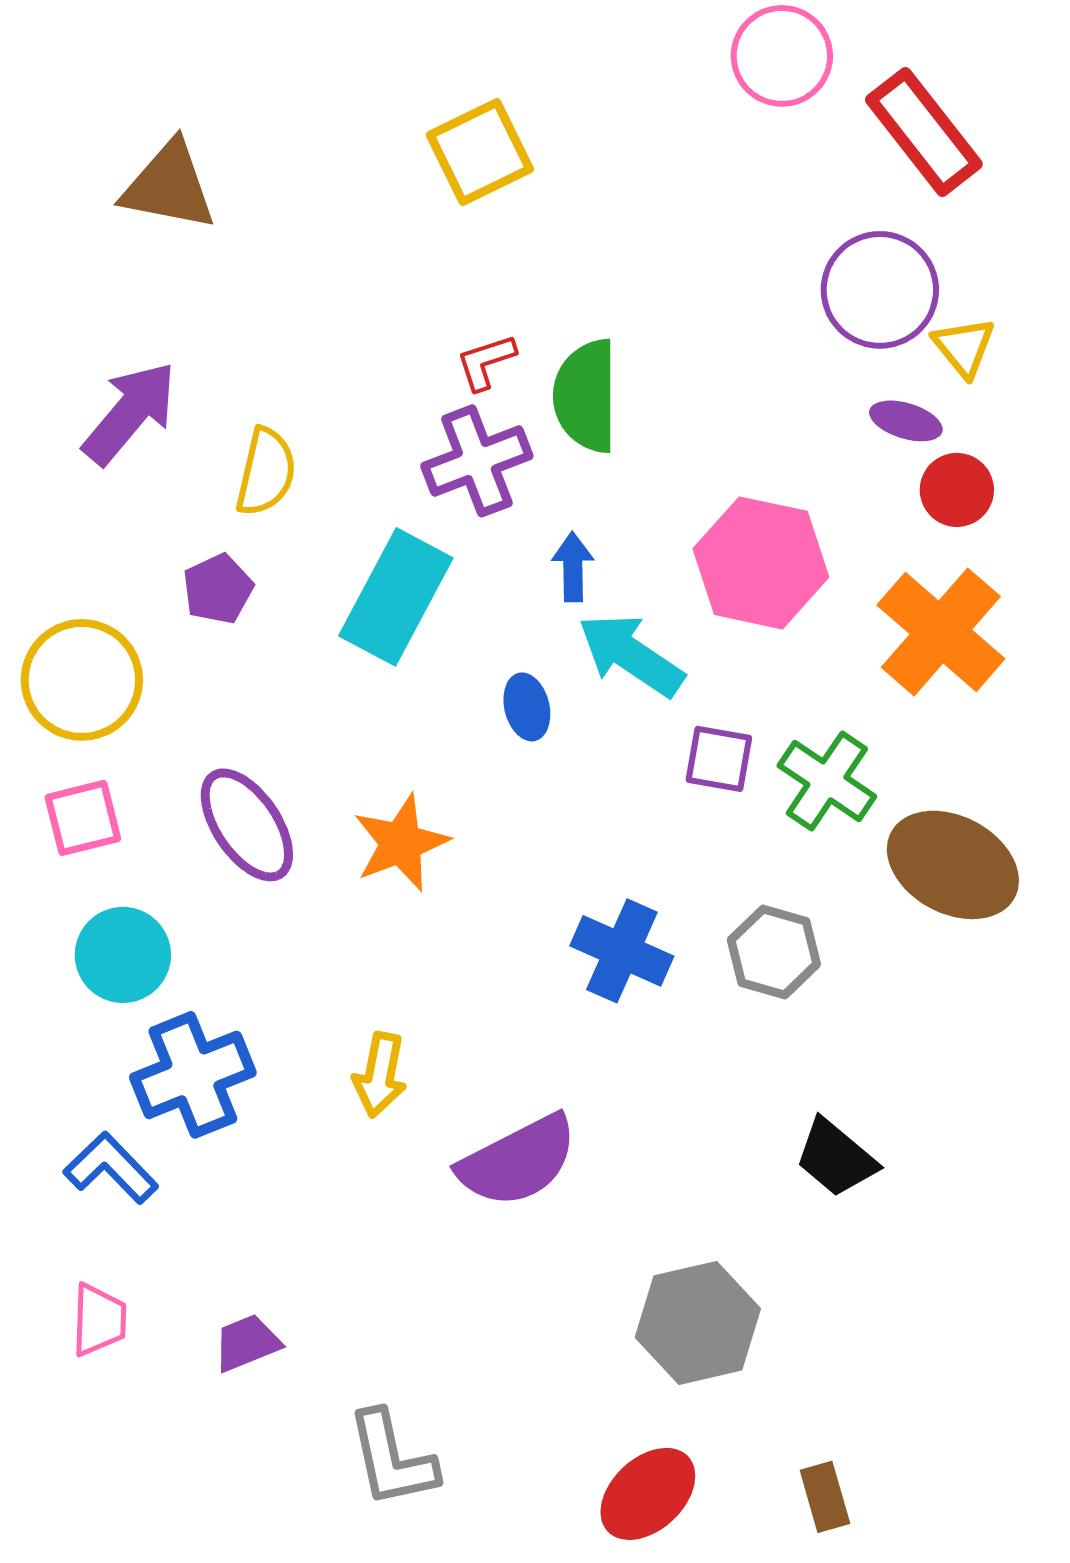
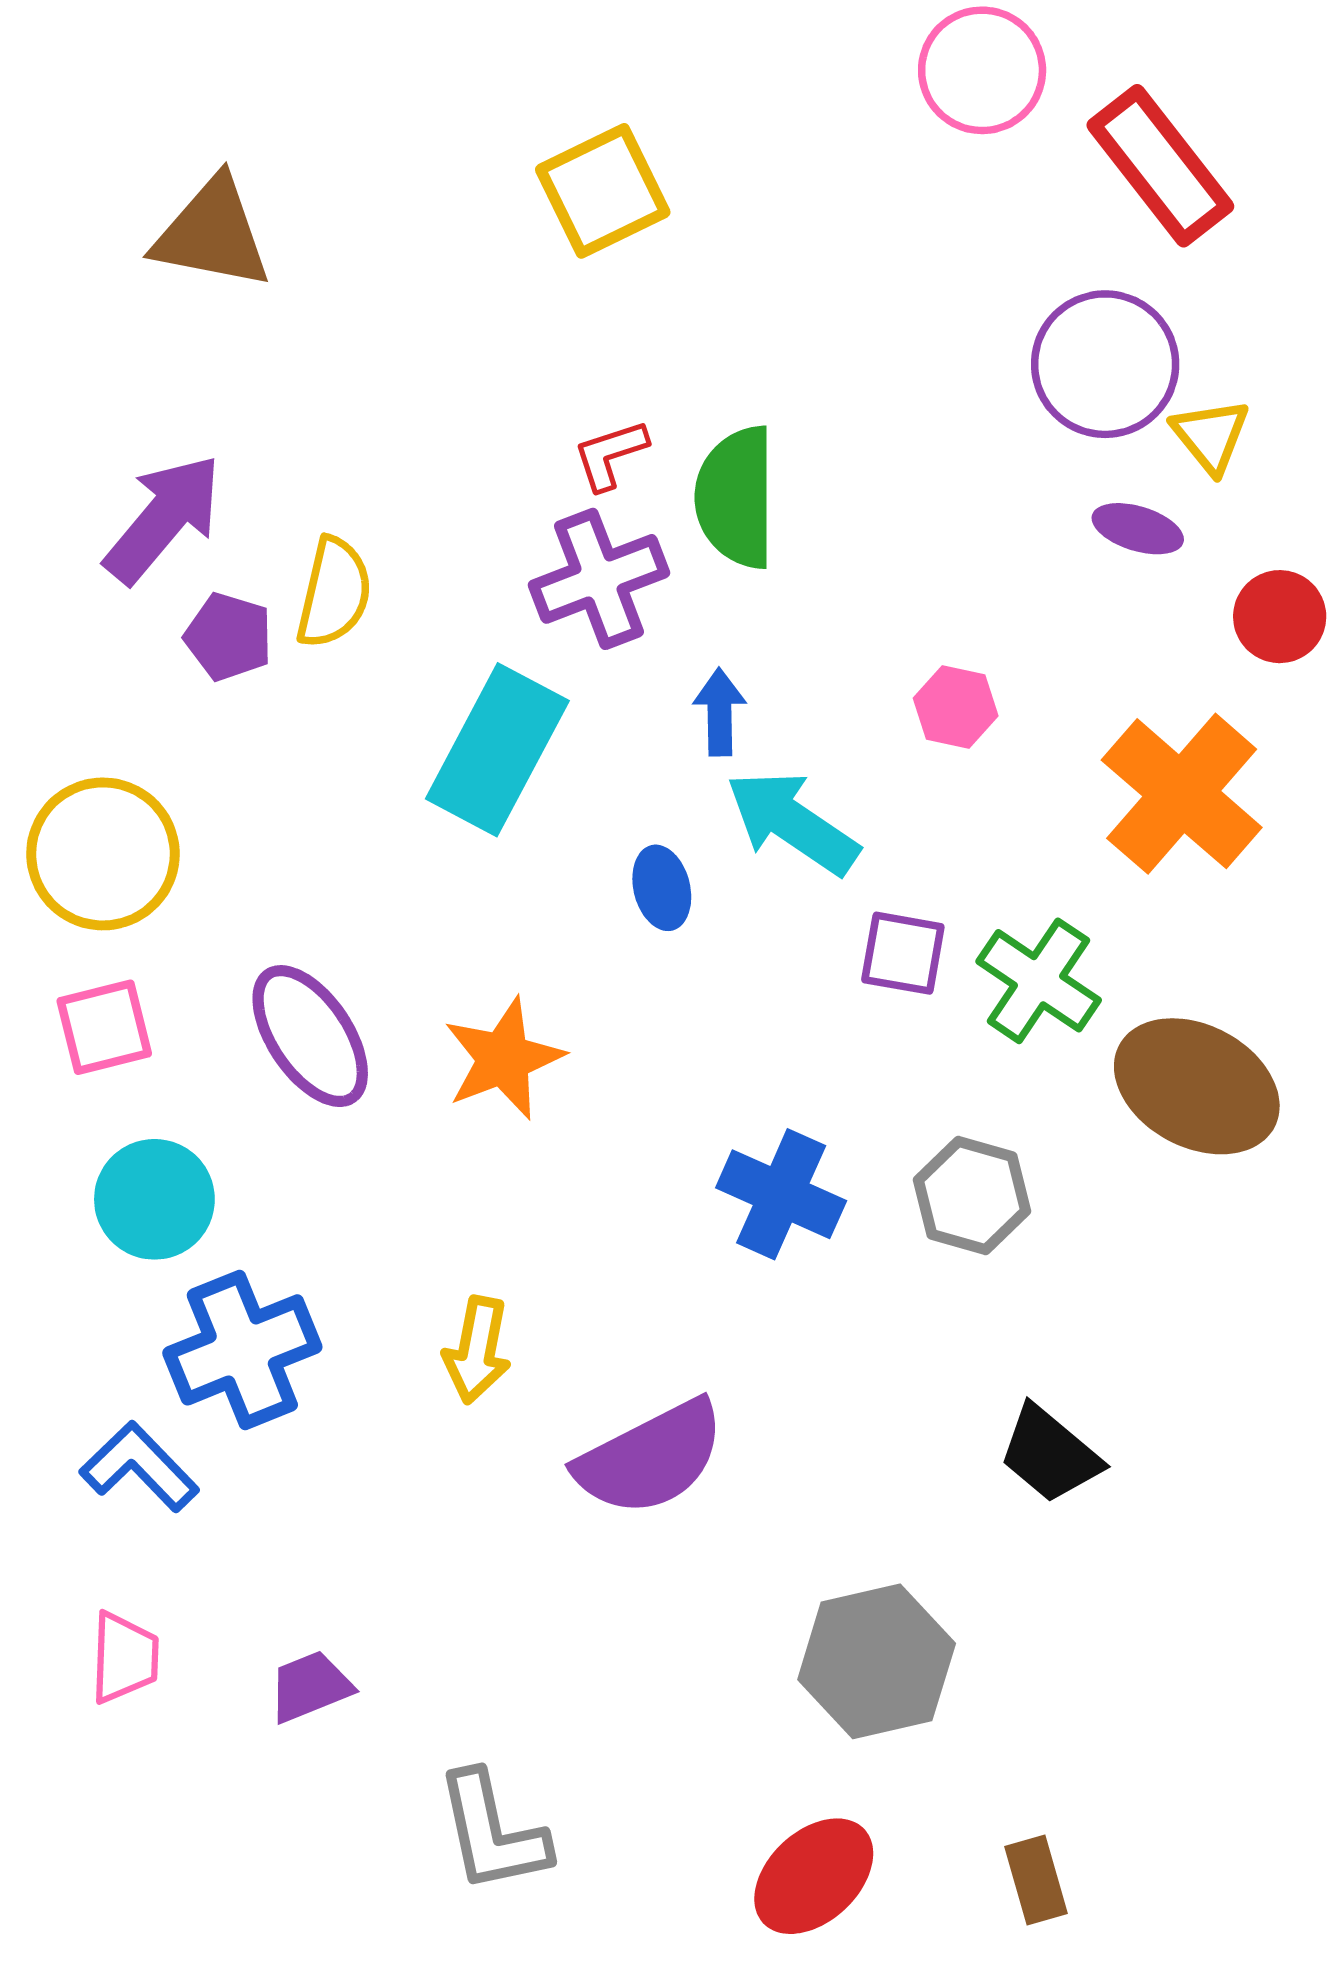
red circle: (957, 490) -> (1280, 617), moved
pink hexagon: (761, 563) -> (956, 707), size x0.5
purple pentagon: (218, 589) -> (229, 637), moved, turned -30

